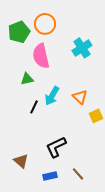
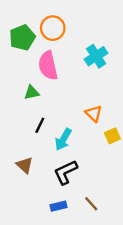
cyan arrow: (52, 96) -> (63, 139), moved
brown triangle: (21, 161) -> (25, 165), moved

